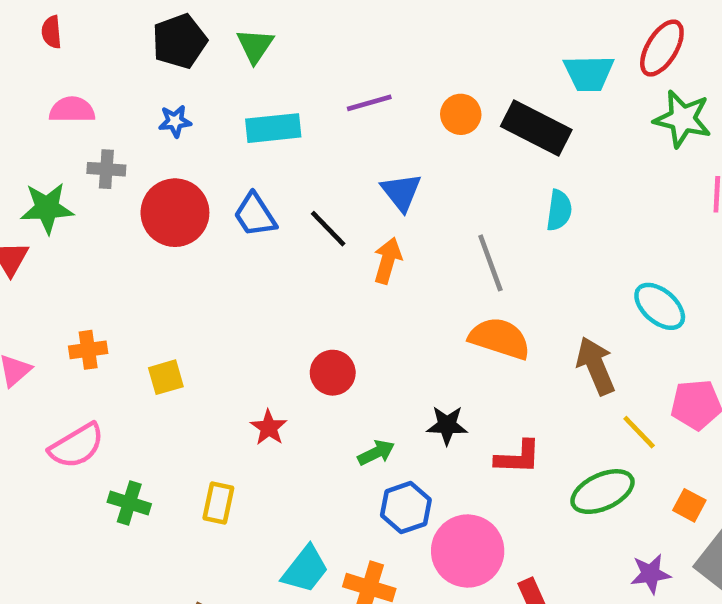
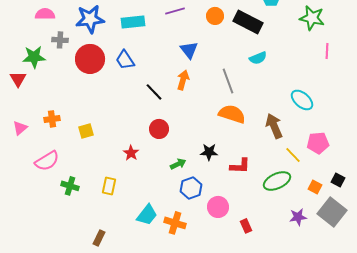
blue star: (175, 121) -> (90, 19), size x2.0
cyan semicircle: (559, 210) -> (258, 58), turned 60
black line: (328, 229) -> (154, 92), moved
pink circle: (468, 551) -> (218, 207), size x0.7

